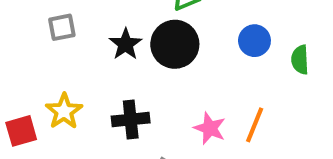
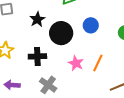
blue circle: (254, 41) -> (91, 25), moved
black circle: (175, 44) -> (61, 33), moved

